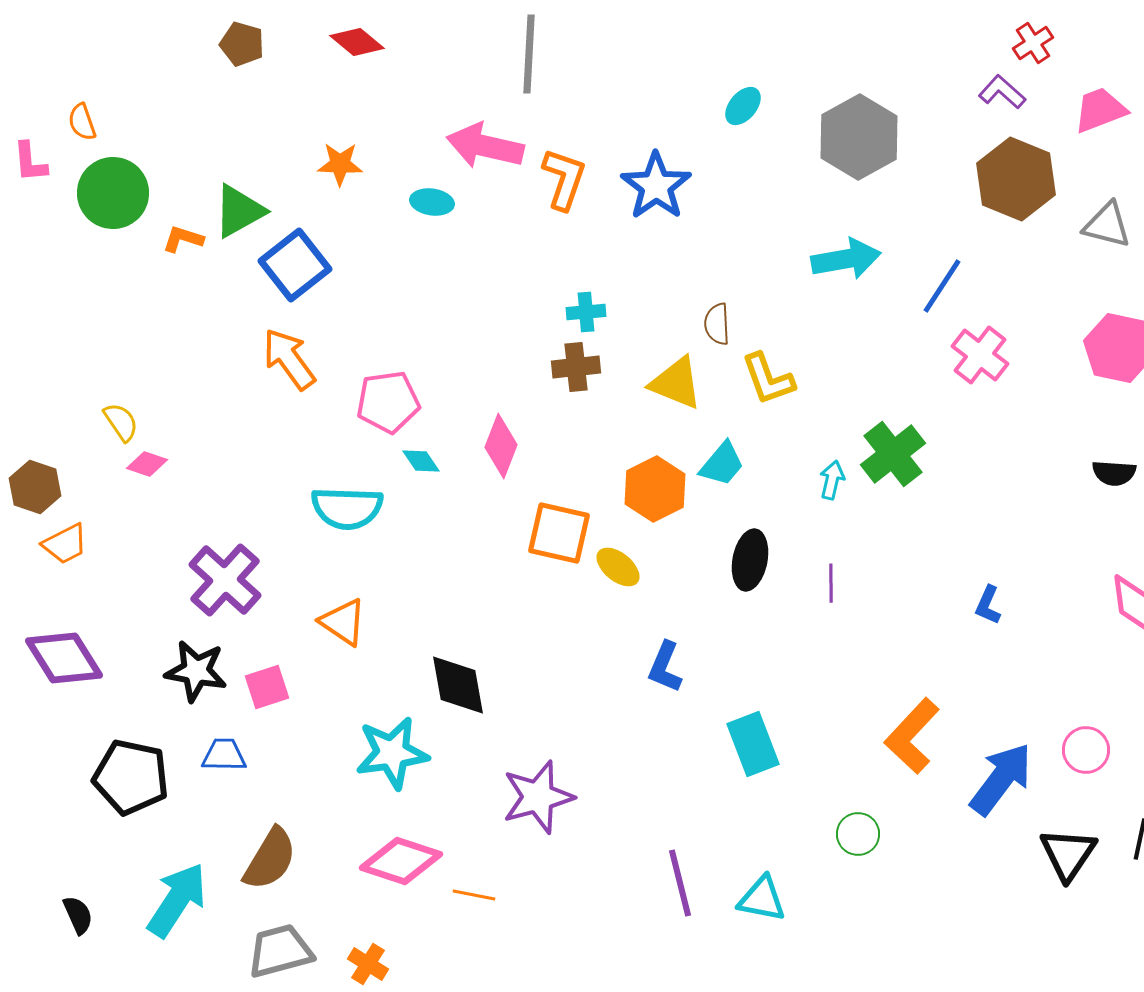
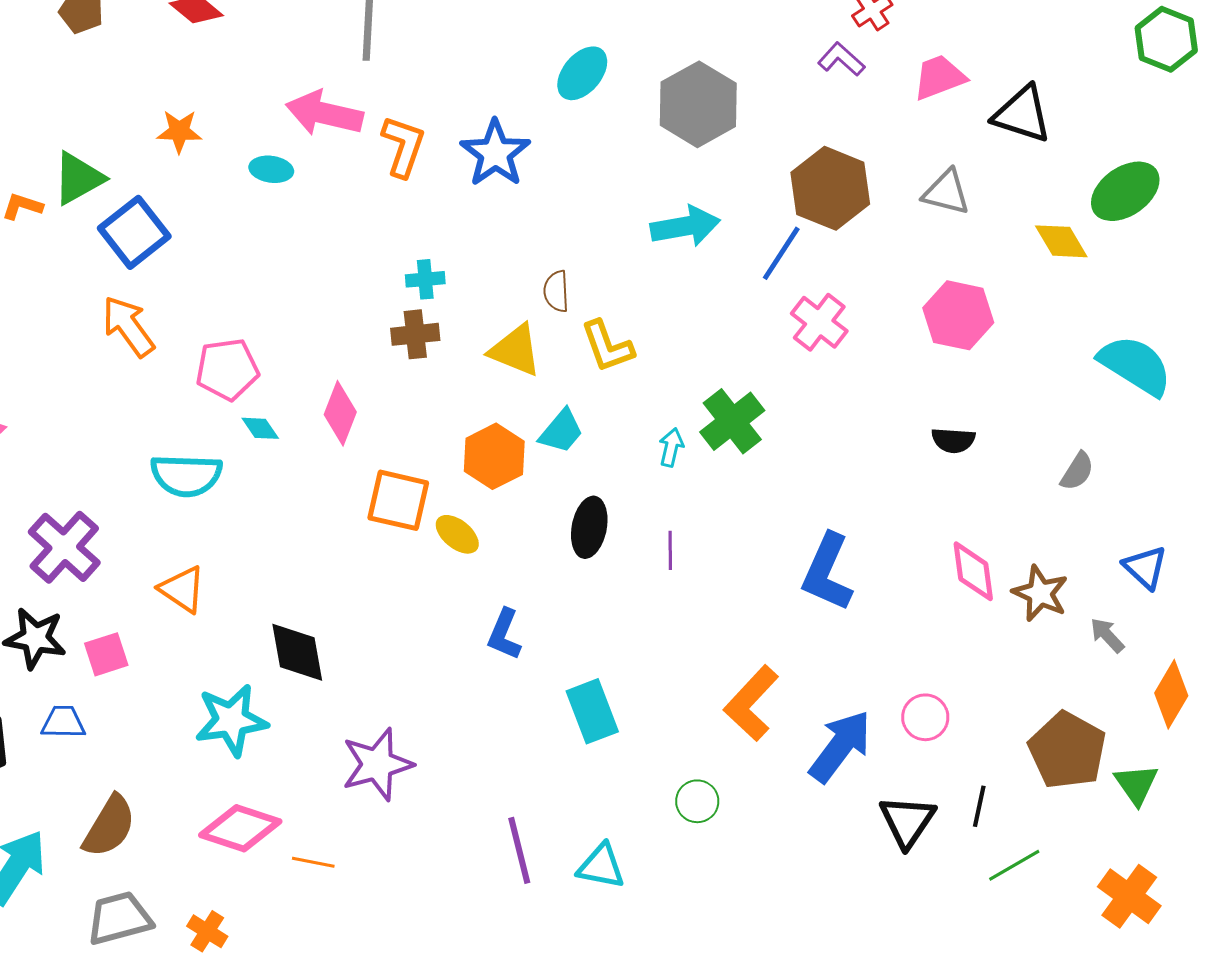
cyan ellipse: (743, 106) -> (582, 73), size x1.4
brown hexagon: (1016, 179) -> (830, 188), moved
blue L-shape: (988, 605) -> (827, 572), size x2.0

